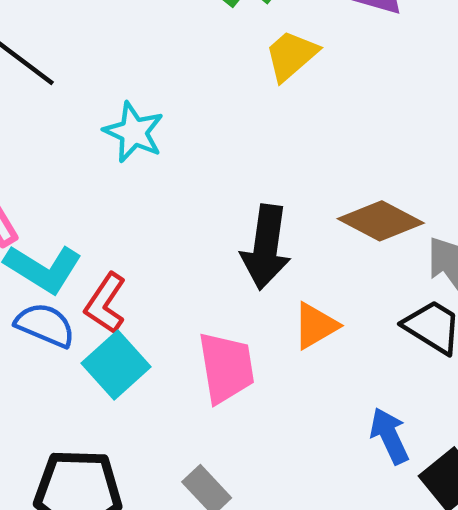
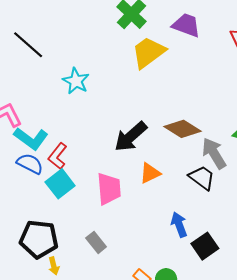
yellow trapezoid: (291, 56) -> (148, 52), size x1.4
black arrow: (266, 247) -> (131, 137), turned 36

